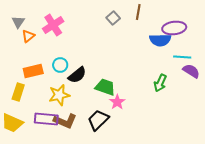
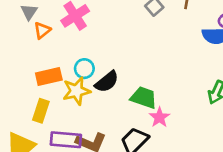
yellow rectangle: (18, 92) -> (41, 111), moved
yellow star: (59, 95) -> (76, 91), moved

